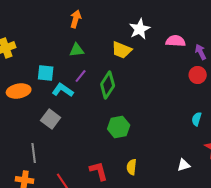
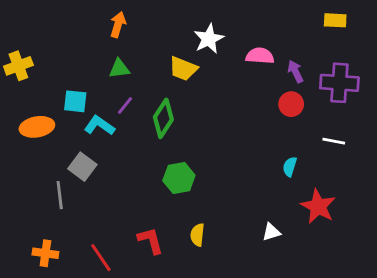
gray line: (34, 153) -> (60, 195), moved

